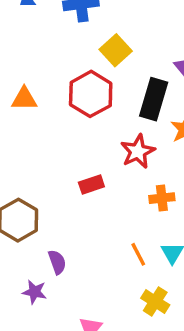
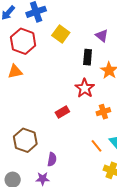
red hexagon: (91, 94) -> (23, 41), moved
black rectangle: (154, 99) -> (88, 57), size x0.7
purple semicircle: (57, 262) -> (52, 159), turned 40

